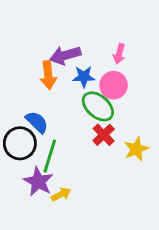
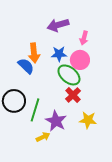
purple arrow: (65, 55) -> (58, 25), moved
blue semicircle: (37, 122) -> (26, 66), moved
yellow star: (136, 149) -> (88, 120), moved, turned 30
purple star: (38, 182) -> (56, 121), moved

